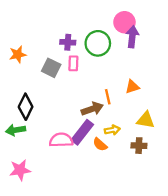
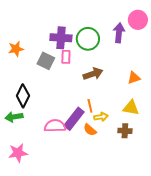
pink circle: (124, 22) -> (138, 20), moved
purple cross: (68, 42) -> (61, 38), size x1.5
orange triangle: (132, 87) -> (134, 78), moved
orange line: (108, 97) -> (90, 106), moved
brown arrow: (92, 109) -> (93, 74), moved

